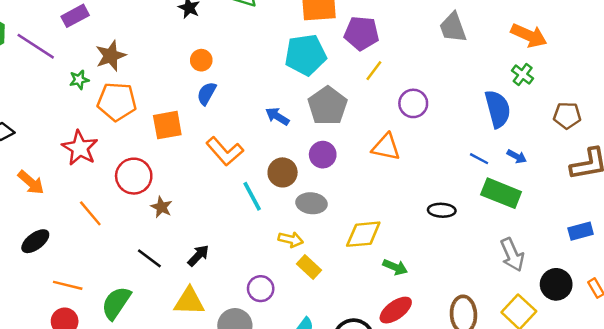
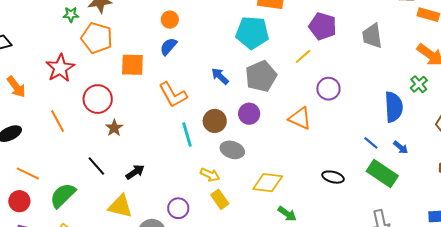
purple pentagon: (361, 33) -> (323, 26), moved

